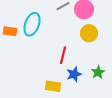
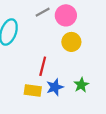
yellow rectangle: (53, 86) -> (33, 90), moved

